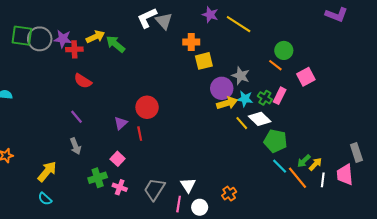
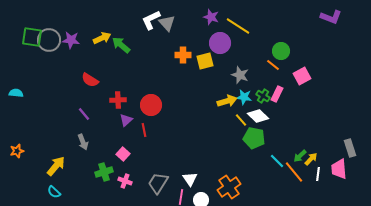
orange cross: (191, 42) -> (183, 55), moved
red cross: (74, 49) -> (118, 100), moved
purple circle: (222, 88) -> (220, 43), moved
green pentagon: (275, 141) -> (254, 138), moved
orange cross: (229, 194) -> (229, 187), size x1.6

